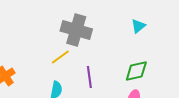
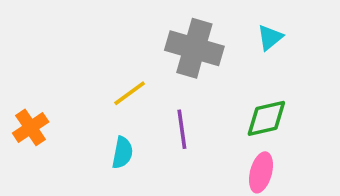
gray cross: (76, 30) -> (194, 48), moved

